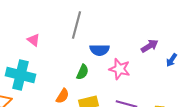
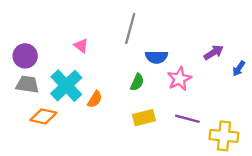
pink star: (120, 69) -> (179, 79), turned 30
cyan cross: (21, 75) -> (66, 86), turned 32
orange semicircle: (63, 96) -> (95, 99), moved

